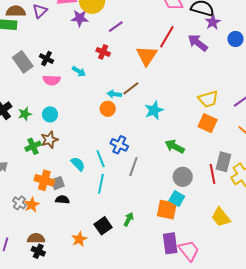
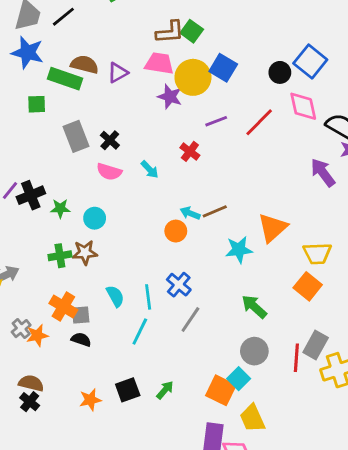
red line: (167, 37) -> (259, 122), moved
orange triangle: (147, 56) -> (272, 228), moved
yellow trapezoid: (221, 217) -> (252, 418), moved

